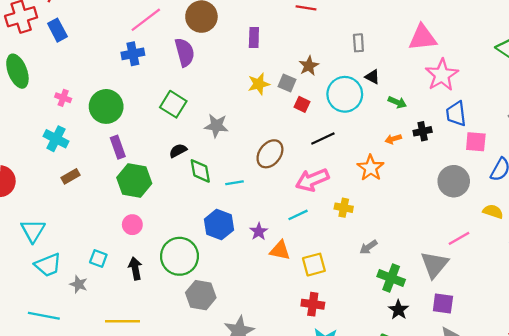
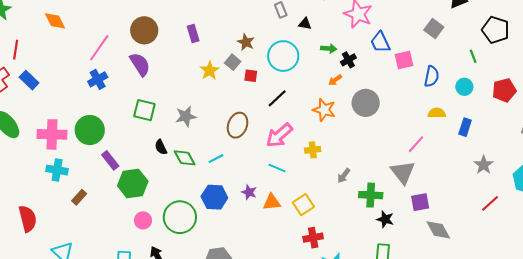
black triangle: (372, 77) -> (305, 24), moved
gray square: (287, 83) -> (233, 62), turned 35
pink cross: (63, 98) -> (52, 134), size x2.0
black cross: (423, 131) -> (348, 60), moved
black semicircle: (178, 151) -> (161, 147), turned -70
gray circle: (454, 181) -> (366, 103), moved
cyan line: (298, 215) -> (277, 168), turned 66
green circle: (179, 256) -> (180, 217), moved

